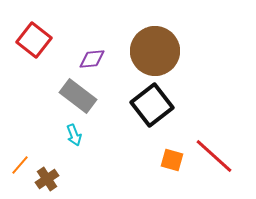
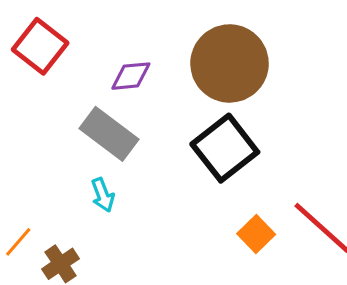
orange square: (172, 160) -> (256, 234), turned 30

